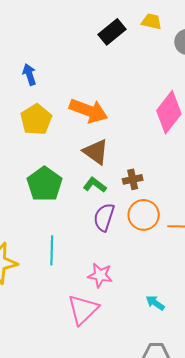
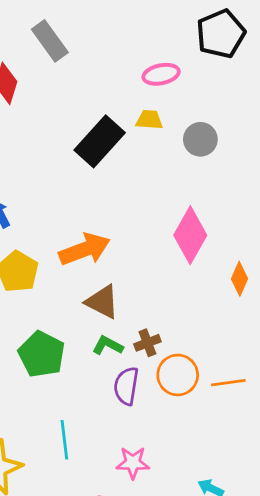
black rectangle: (112, 32) -> (100, 141), size x1.4
orange arrow: (89, 111) -> (85, 249), turned -33
brown cross: (133, 179) -> (147, 343), moved

